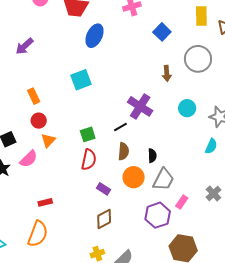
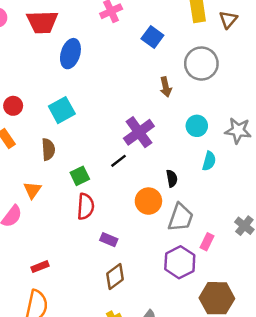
purple cross: (140, 106) -> (139, 132), turned 30
red circle: (39, 121) -> (13, 106), moved
cyan semicircle: (211, 146) -> (209, 161), moved
brown semicircle: (124, 151) -> (48, 149), moved
black semicircle: (152, 156) -> (172, 178), moved
orange circle: (134, 177) -> (148, 201), moved

